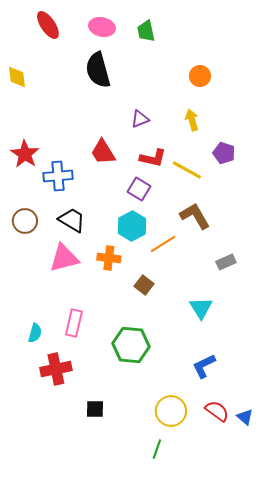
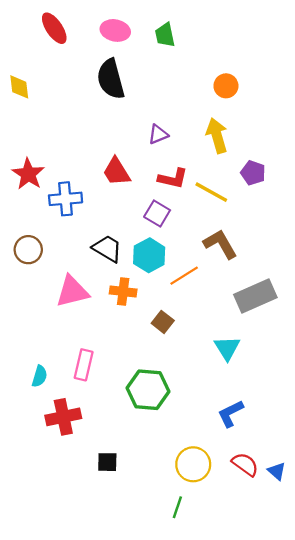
yellow arrow: (192, 120) -> (217, 136), size x1.4
black trapezoid: (72, 220) -> (107, 249), moved
gray rectangle: (226, 262) -> (255, 296), size x1.8

